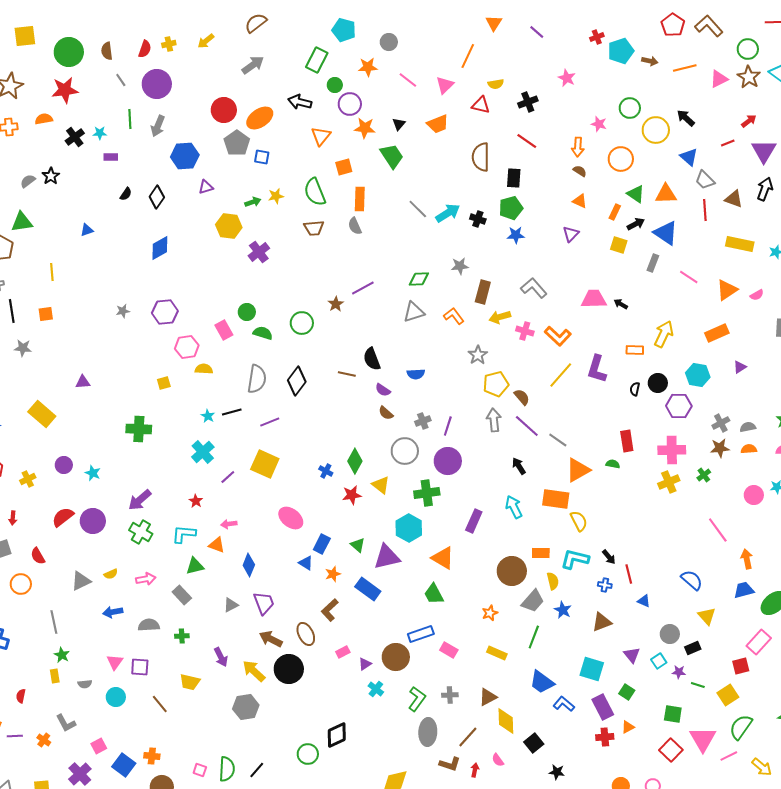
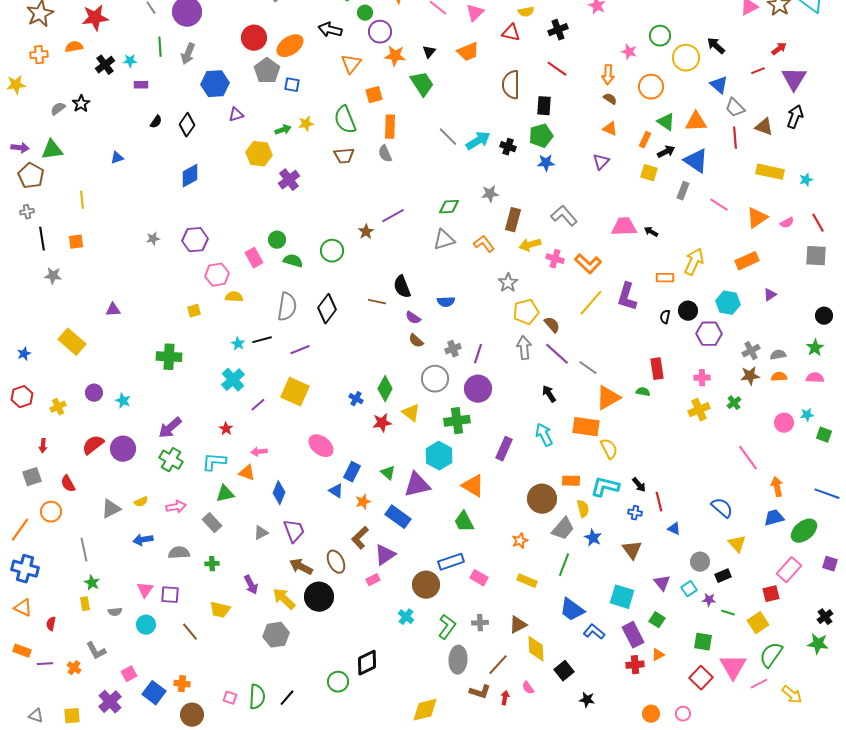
pink cross: (672, 450) -> (702, 378), size x0.6
brown triangle: (602, 622) -> (632, 550), turned -45
purple triangle: (365, 664) -> (385, 555), moved, size x1.6

